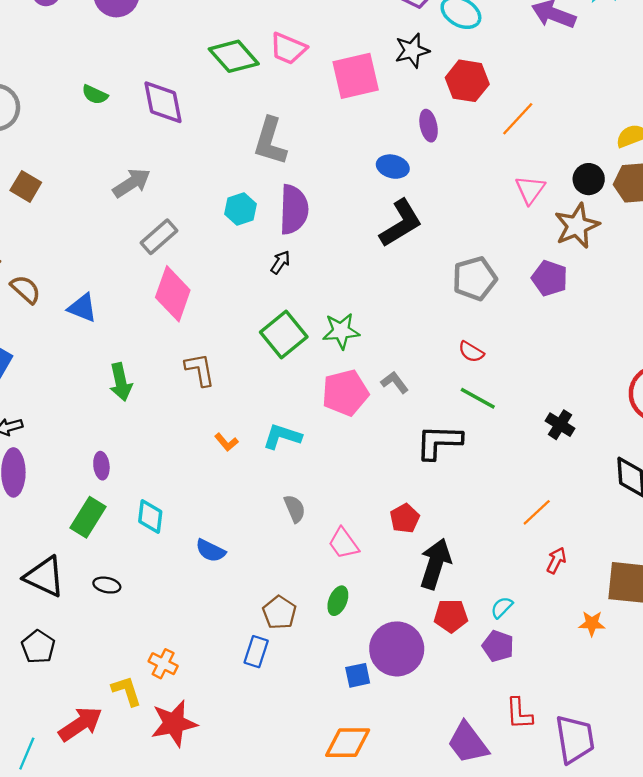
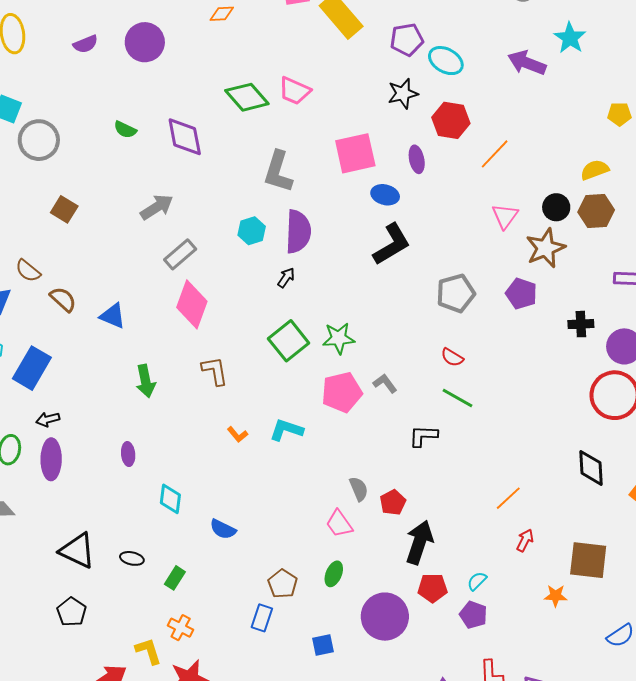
pink square: (356, 76) -> (355, 153), moved
black cross: (560, 425) -> (581, 324), moved, turned -35
black L-shape: (439, 442) -> (423, 436), size x0.7
gray semicircle: (295, 509) -> (359, 489), moved
green rectangle: (88, 517) -> (175, 578), moved, size x0.7
blue square: (358, 675) -> (323, 645), moved

